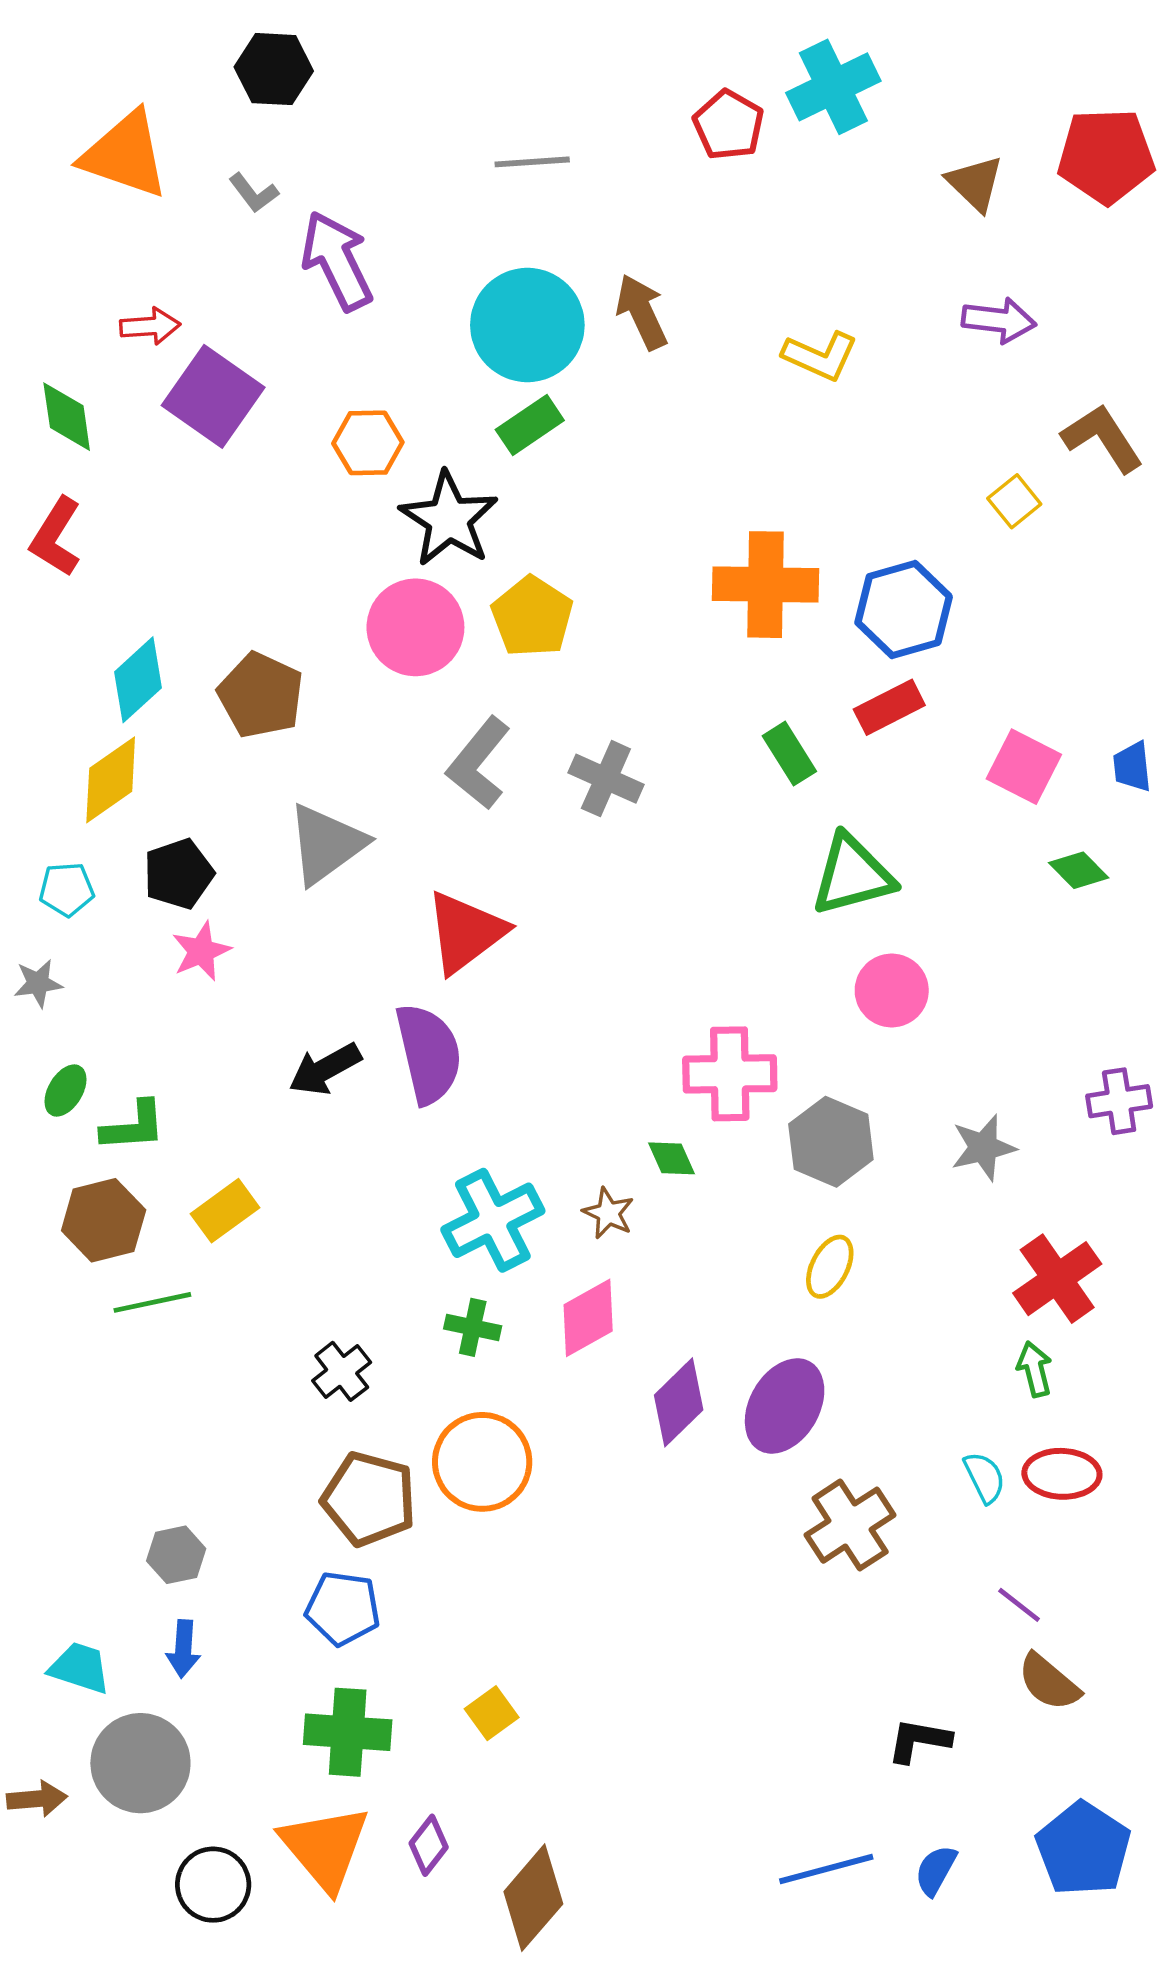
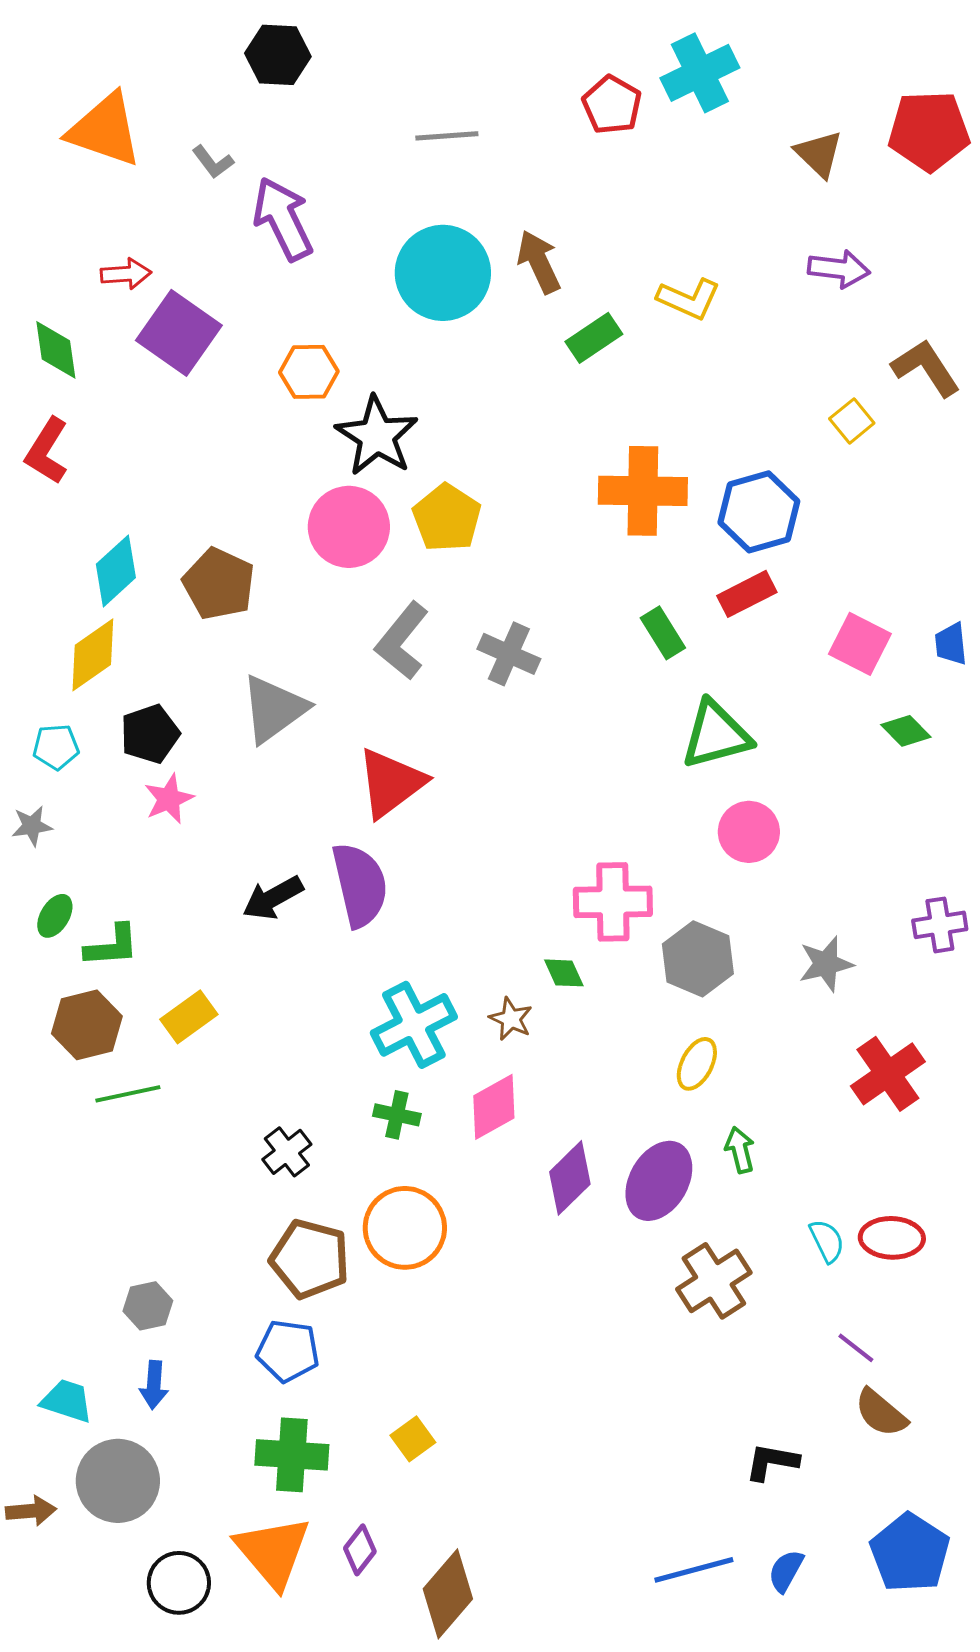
black hexagon: (274, 69) -> (278, 55), moved
green rectangle: (530, 425) -> (594, 338), moved
green arrow: (1035, 1369) -> (740, 1150), moved

